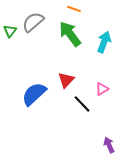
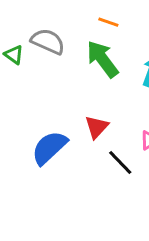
gray semicircle: (33, 22) -> (48, 41), turned 65
green triangle: (10, 31) -> (14, 55), turned -32

